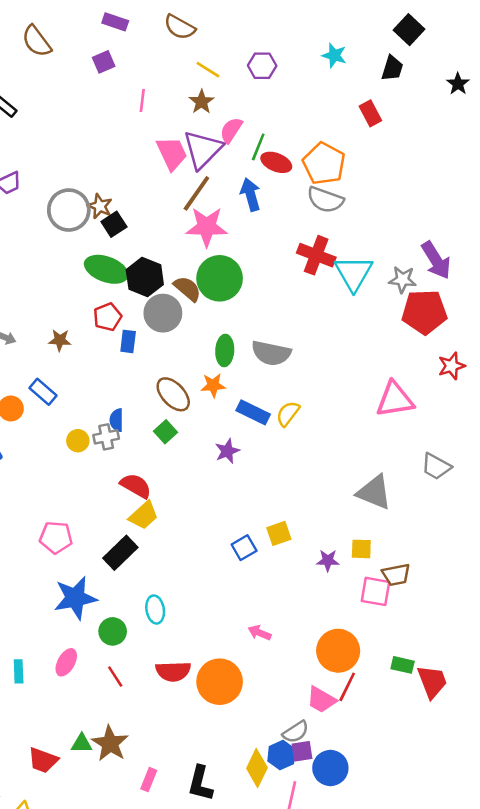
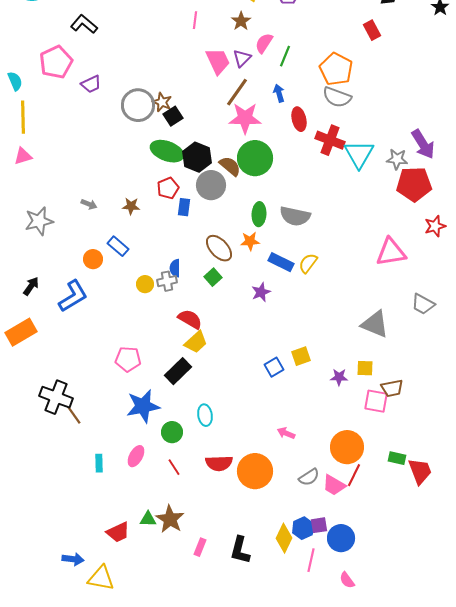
purple triangle: (203, 149) -> (242, 58), size x0.6
red ellipse: (276, 162) -> (299, 119), moved, turned 55
blue arrow: (251, 195) -> (279, 93), size x0.7
gray semicircle: (296, 732) -> (309, 477), moved
red trapezoid: (43, 760) -> (118, 532), turned -45

